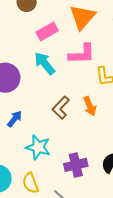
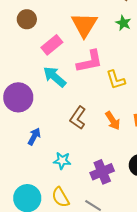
orange arrow: (90, 106) -> (113, 121), moved
cyan star: (38, 147) -> (62, 161), size x0.7

